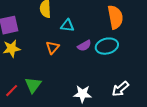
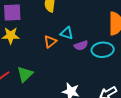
cyan triangle: (67, 26) -> (67, 33), moved

